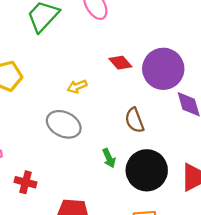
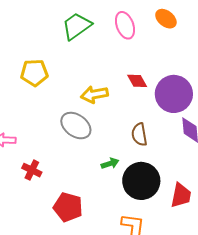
yellow arrow: (77, 86) -> (94, 94), size x1.5
green arrow: (109, 158) -> (110, 163), turned -96

